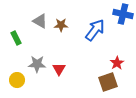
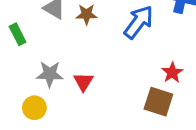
yellow circle: (17, 80) -> (34, 108), moved
brown square: (108, 82) -> (158, 102), turned 36

